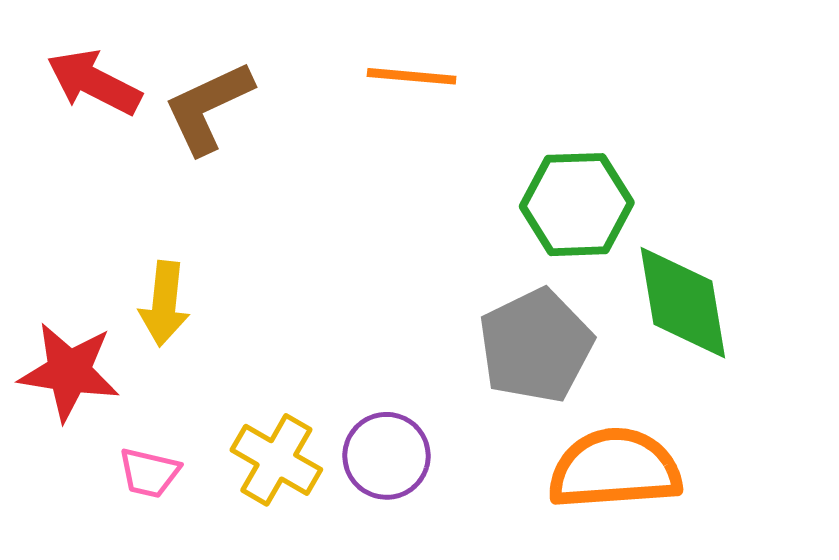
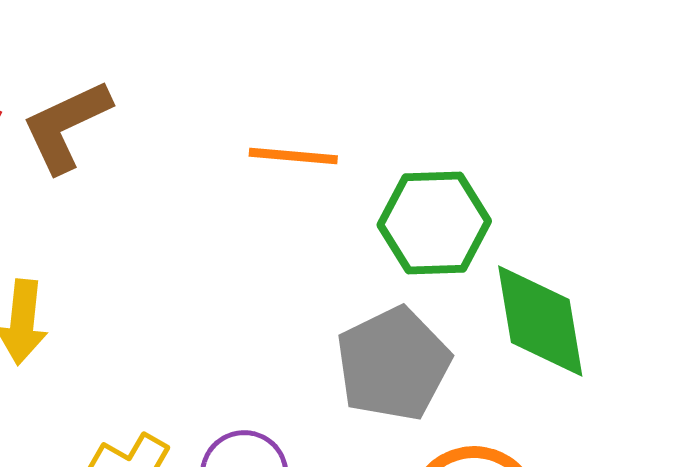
orange line: (412, 76) -> (293, 156), moved

